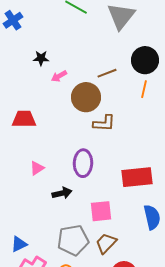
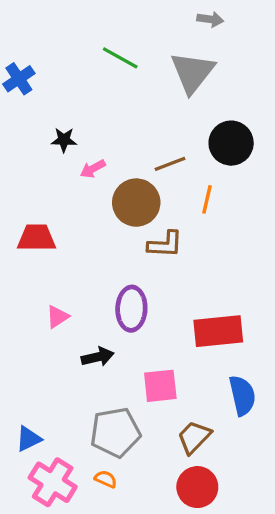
orange line: (144, 89) -> (207, 199), moved
brown trapezoid: (106, 243) -> (194, 437), moved

